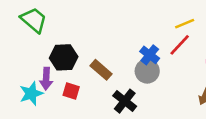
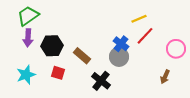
green trapezoid: (34, 20) -> (28, 16), turned -75
yellow line: (185, 24) -> (139, 19), moved
purple arrow: (46, 79) -> (28, 38), moved

